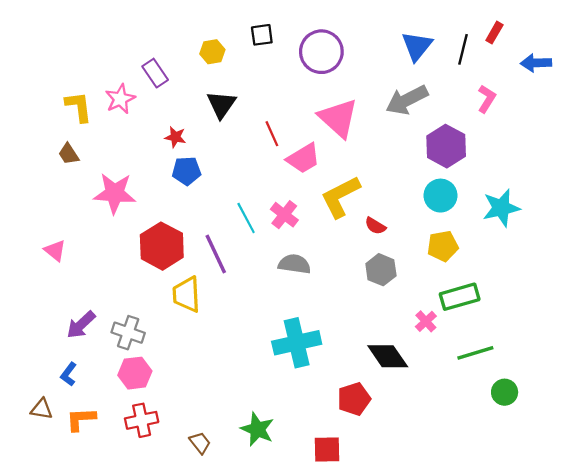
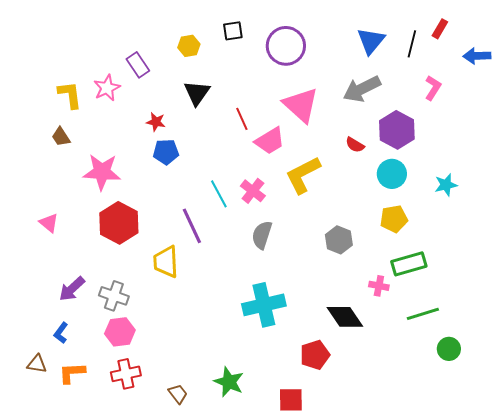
cyan star: (501, 208) -> (446, 185), size x0.7
red semicircle: (375, 226) -> (355, 145), moved
red hexagon: (162, 246) -> (119, 223), moved
gray semicircle: (294, 264) -> (262, 235), turned -80
pink cross: (426, 321) -> (379, 286), turned -36

